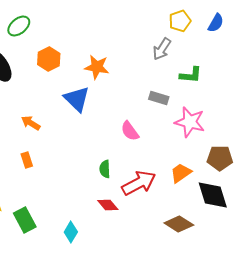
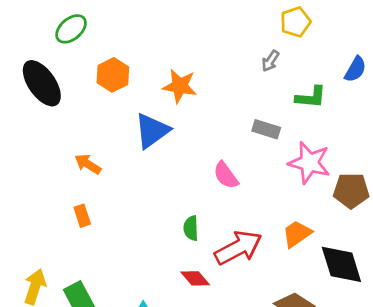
blue semicircle: (216, 23) -> (355, 69), moved
gray arrow: (162, 49) -> (270, 61), size x0.7
blue triangle: (77, 99) -> (152, 131), turned 40
brown pentagon: (220, 158) -> (351, 191), moved

